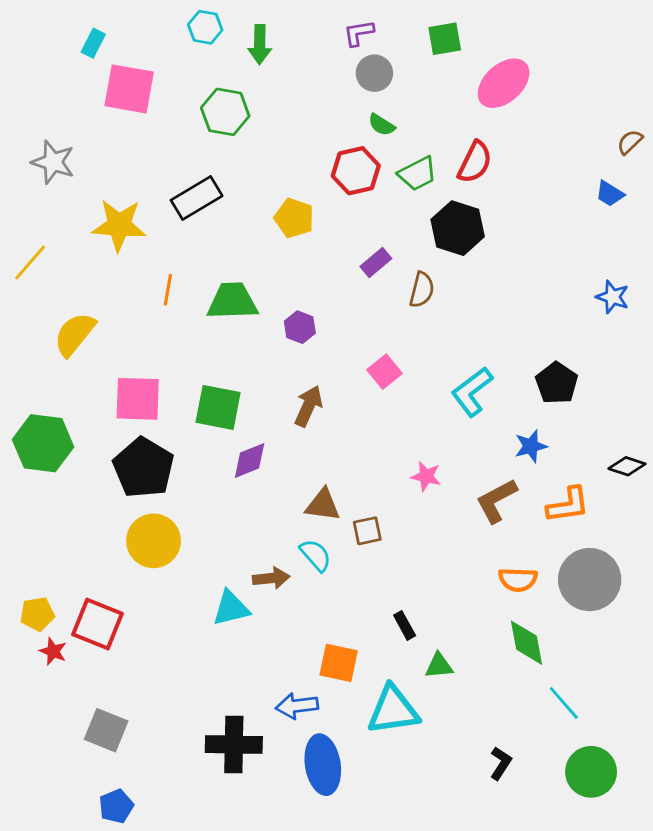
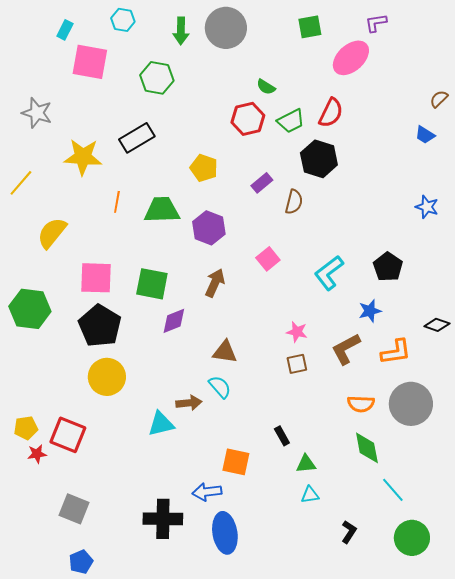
cyan hexagon: (205, 27) -> (123, 20), moved
purple L-shape: (359, 33) -> (376, 23), moved
gray circle: (374, 73) -> (226, 28), moved, size x1.6
yellow pentagon: (294, 218) -> (204, 168), moved
purple hexagon: (300, 327) -> (209, 228), size x1.5
brown square: (367, 531) -> (297, 364), moved
red star: (53, 651) -> (37, 454), turned -30
cyan triangle: (393, 710) -> (310, 495), moved, size x0.5

